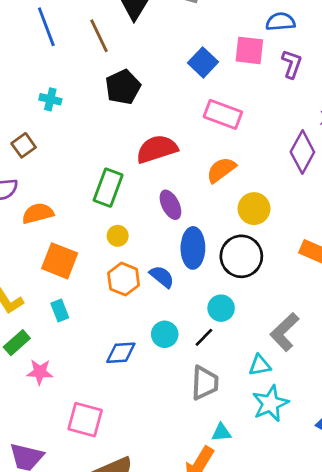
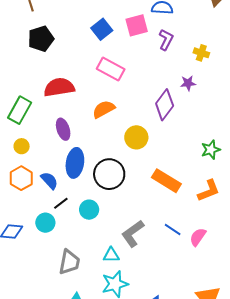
pink square: (249, 50) -> (137, 25), turned -30
yellow circle: (254, 209) -> (136, 137), moved
black line: (204, 337) -> (61, 203), moved

